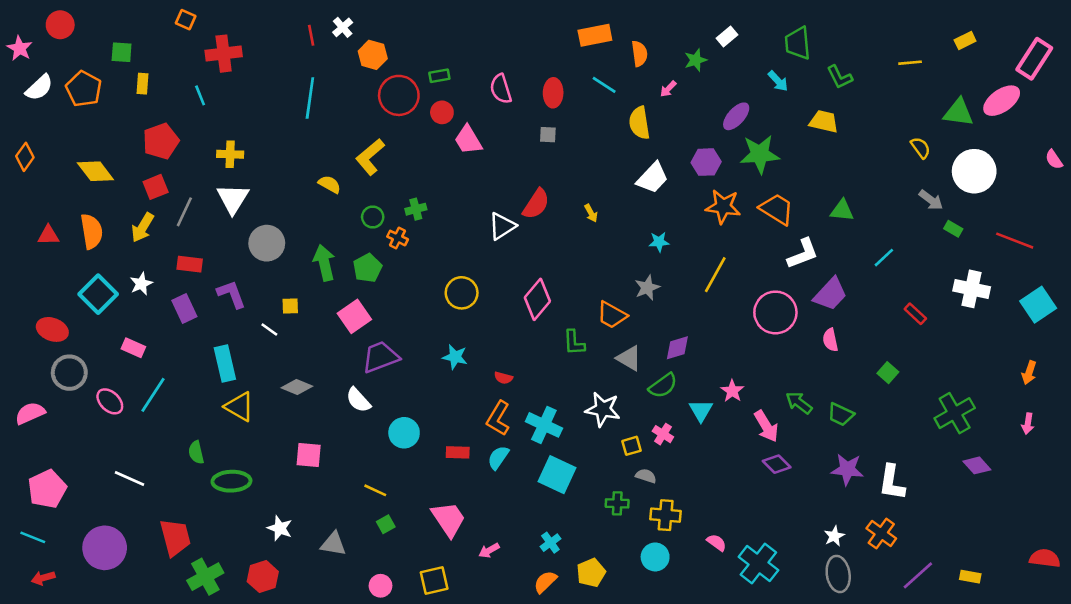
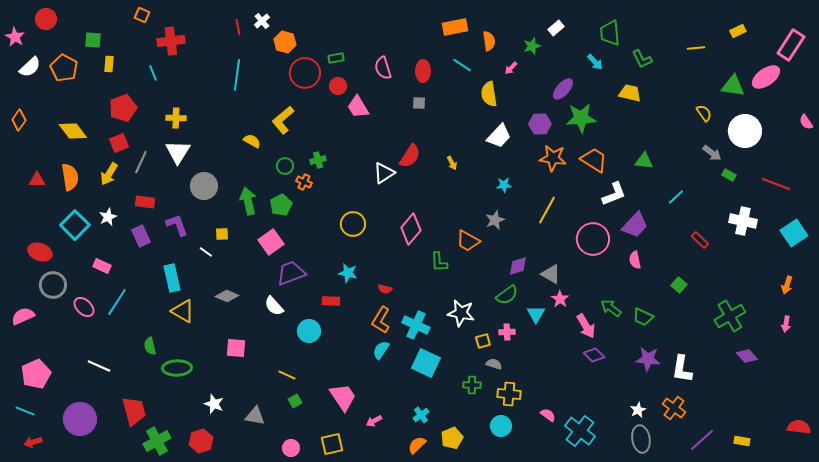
gray triangle: (629, 358) -> (551, 274), moved
pink cross: (663, 434) -> (507, 332), turned -35
red rectangle: (458, 452) -> (331, 301), moved

